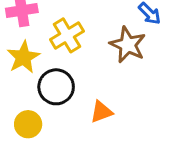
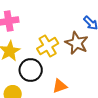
yellow cross: (67, 35) -> (48, 46), moved

